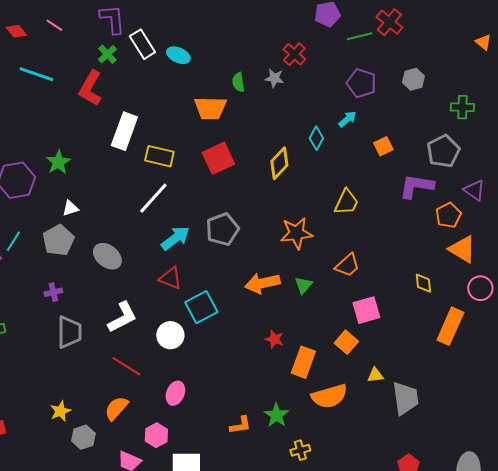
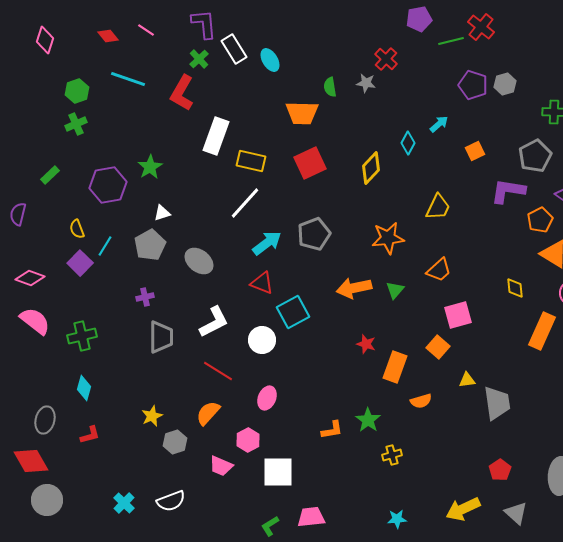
cyan ellipse: (178, 55) -> (270, 60), turned 35
purple pentagon: (361, 83) -> (473, 85), moved
orange semicircle: (329, 396) -> (421, 401), size x0.6

